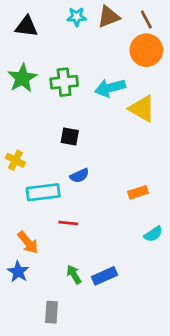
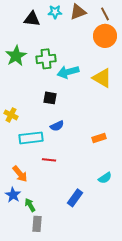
black triangle: (26, 26) -> (32, 19), moved
cyan arrow: (110, 88) -> (68, 72), moved
cyan semicircle: (153, 234) -> (105, 178), moved
green arrow: (74, 274) -> (30, 205), moved
blue rectangle: (105, 276) -> (75, 198), turned -30

